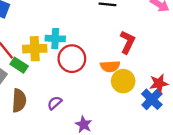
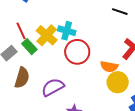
yellow cross: (35, 49) -> (47, 35), turned 30
purple semicircle: (55, 103) -> (53, 87), size x1.6

